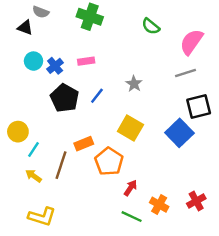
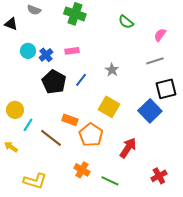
black triangle: (25, 28) -> (11, 24), moved
pink semicircle: (191, 42) -> (160, 35), size x0.6
orange rectangle: (84, 144) -> (70, 120), turned 42
brown line: (61, 165) -> (51, 138), turned -70
yellow arrow: (33, 176) -> (11, 147), moved
red arrow: (130, 188) -> (128, 148), moved, size x1.5
red cross: (196, 201) -> (159, 176), moved
orange cross: (159, 205) -> (82, 170), moved

